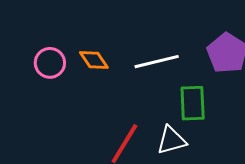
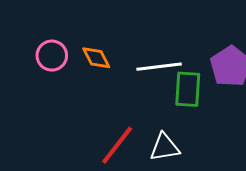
green rectangle: (193, 103) -> (188, 89), moved

